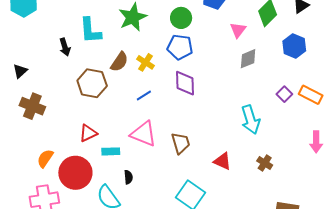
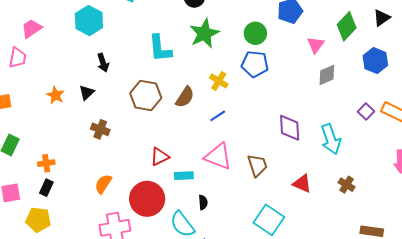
black arrow: (65, 47) -> (103, 63), moved
brown semicircle: (119, 62) -> (185, 97), moved
brown hexagon: (92, 83) -> (146, 96), moved
purple diamond: (185, 83) -> (290, 128), moved
brown cross: (32, 106) -> (100, 129), size x0.7
orange semicircle: (45, 158) -> (103, 184), moved

